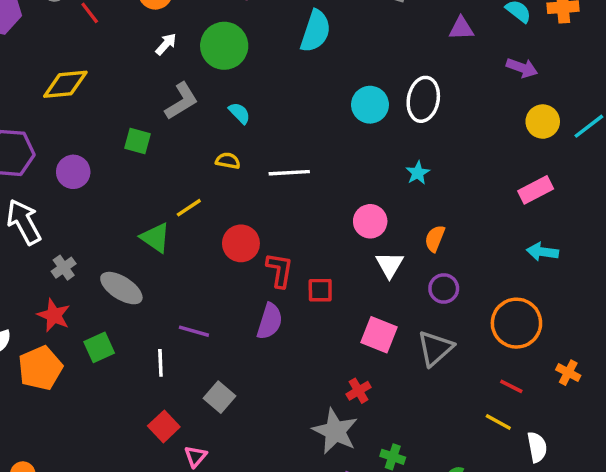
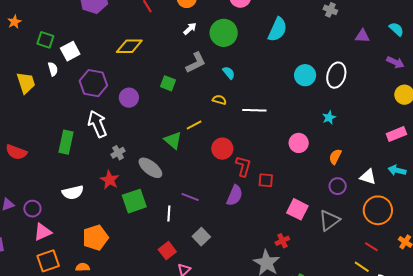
white triangle: (390, 265) -> (368, 177), moved, turned -48
green square: (99, 347) -> (134, 201), size x1.4
orange pentagon: (40, 368) -> (95, 238), moved

